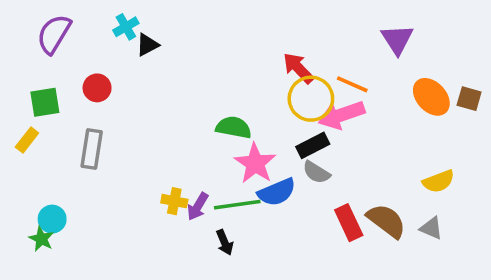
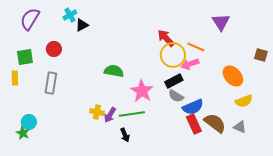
orange ellipse: (431, 97) -> (233, 76), moved
pink arrow: (341, 115) -> (190, 64), size x0.7
green semicircle: (234, 127) -> (114, 71), moved
yellow rectangle: (27, 140) -> (15, 78), turned -40
blue semicircle: (277, 192) -> (193, 107), moved

